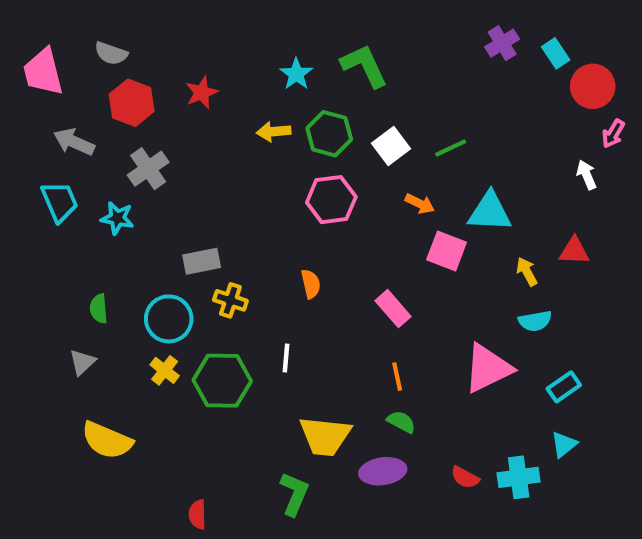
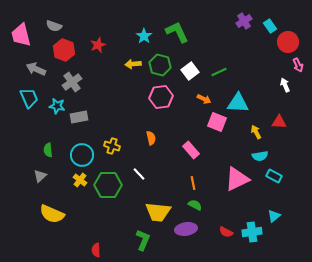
pink arrow: (613, 134) -> (298, 65), turned -56
gray rectangle: (202, 261) -> (79, 117), moved
white line: (286, 358) -> (139, 174), turned -48
cyan rectangle: (564, 387) -> (274, 176), moved, turned 63

